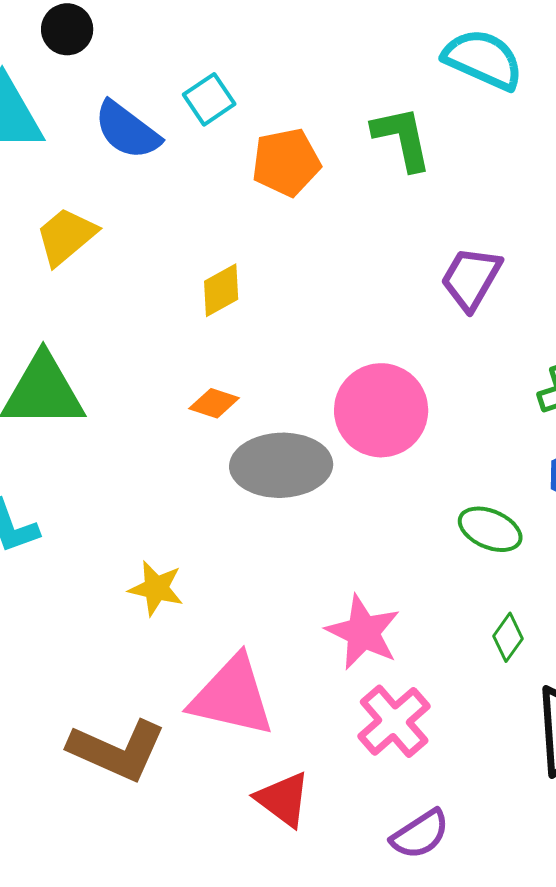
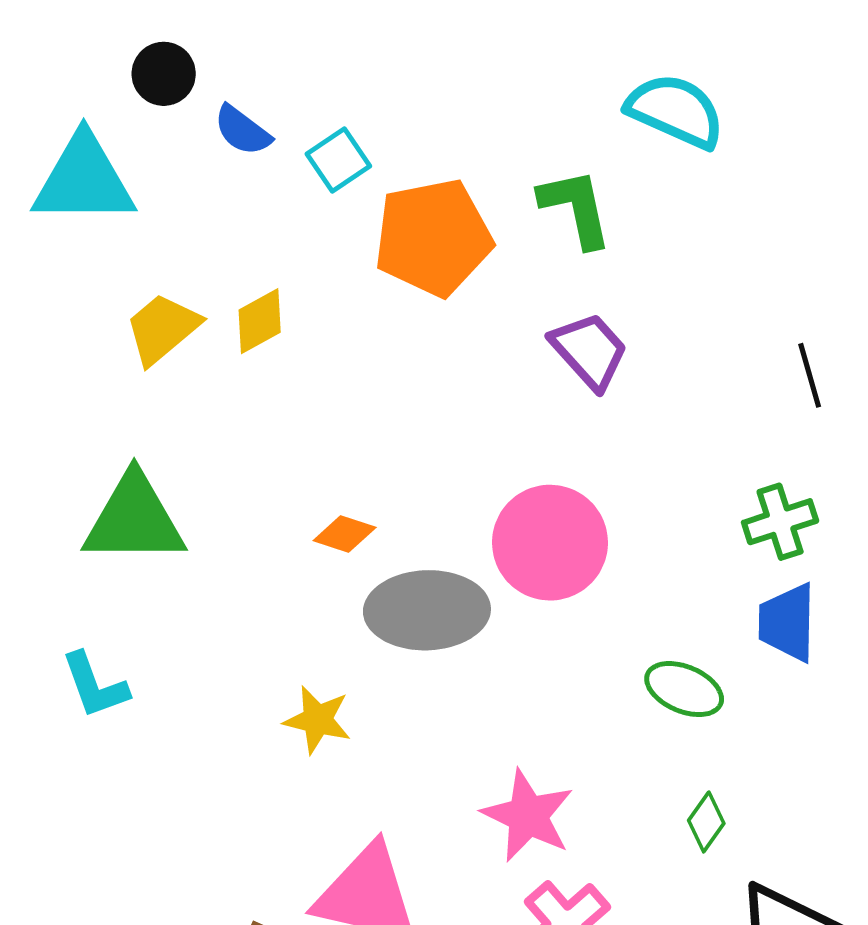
blue semicircle: (127, 130) -> (242, 130), moved, size x0.7
orange pentagon: (286, 162) -> (433, 237), size x1.4
purple trapezoid: (471, 278) -> (589, 351), moved, turned 108
yellow diamond: (221, 290) -> (260, 321), moved
yellow star: (156, 588) -> (317, 720), moved

